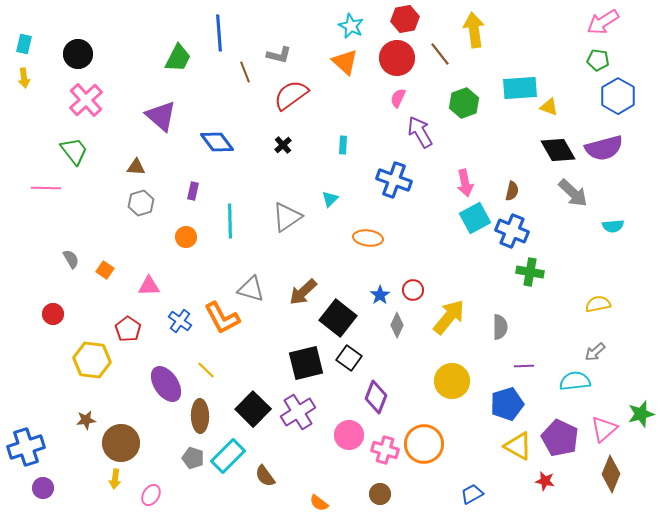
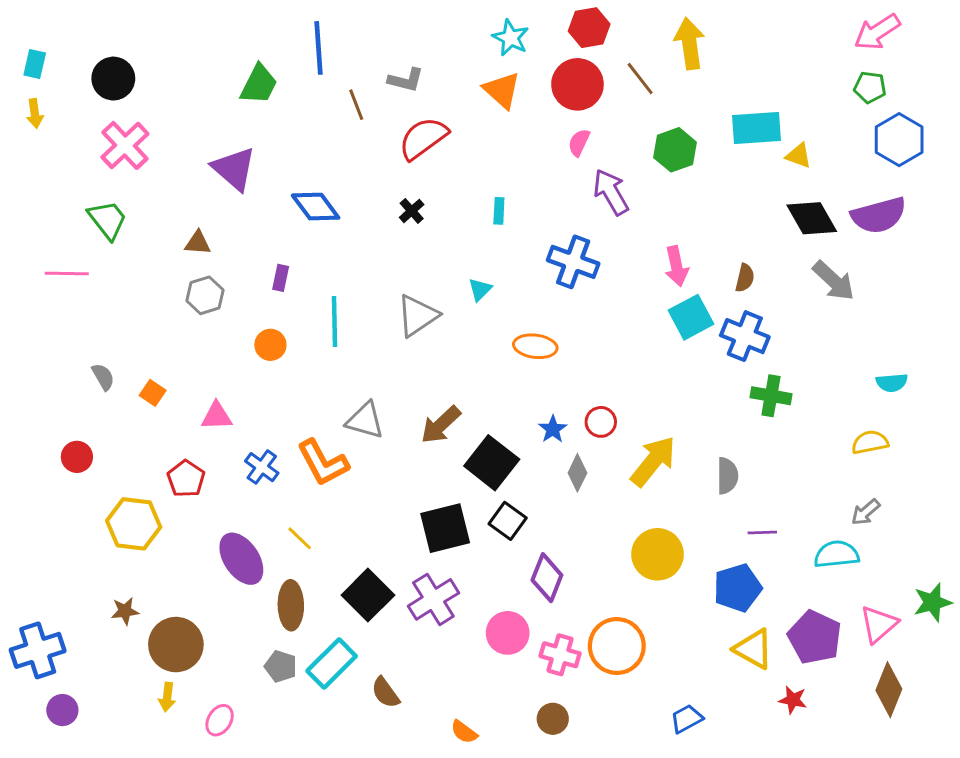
cyan semicircle: (613, 226) -> (892, 383), moved

